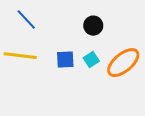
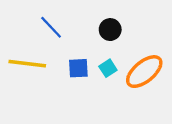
blue line: (26, 20) -> (51, 27), moved

